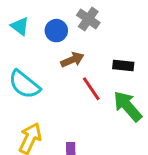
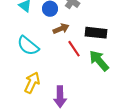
black rectangle: (123, 66) -> (96, 33), size x1.5

